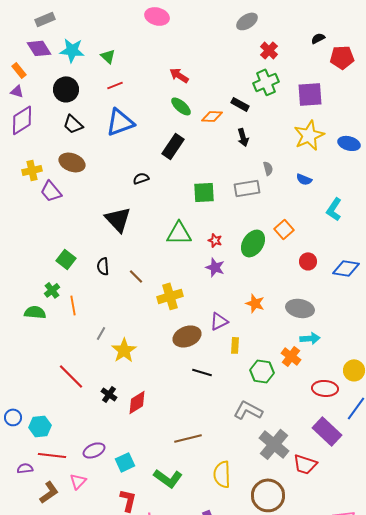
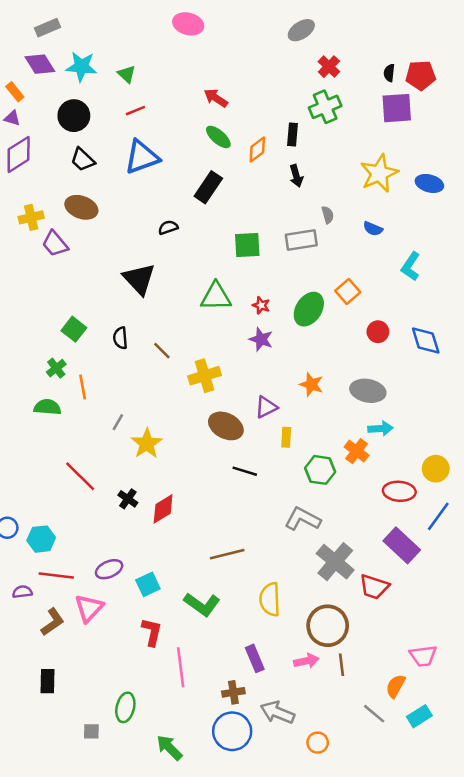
black semicircle: (318, 38) -> (389, 73), moved, turned -56
purple square: (310, 94) -> (397, 108), moved
black rectangle: (240, 104) -> (292, 134), turned 66
orange diamond: (212, 116) -> (257, 150), turned -40
blue diamond: (346, 268) -> (426, 341), turned 64
green semicircle: (35, 312) -> (47, 407), moved
brown ellipse: (187, 336) -> (226, 426), turned 48
pink triangle: (78, 481) -> (89, 608), size x1.4

